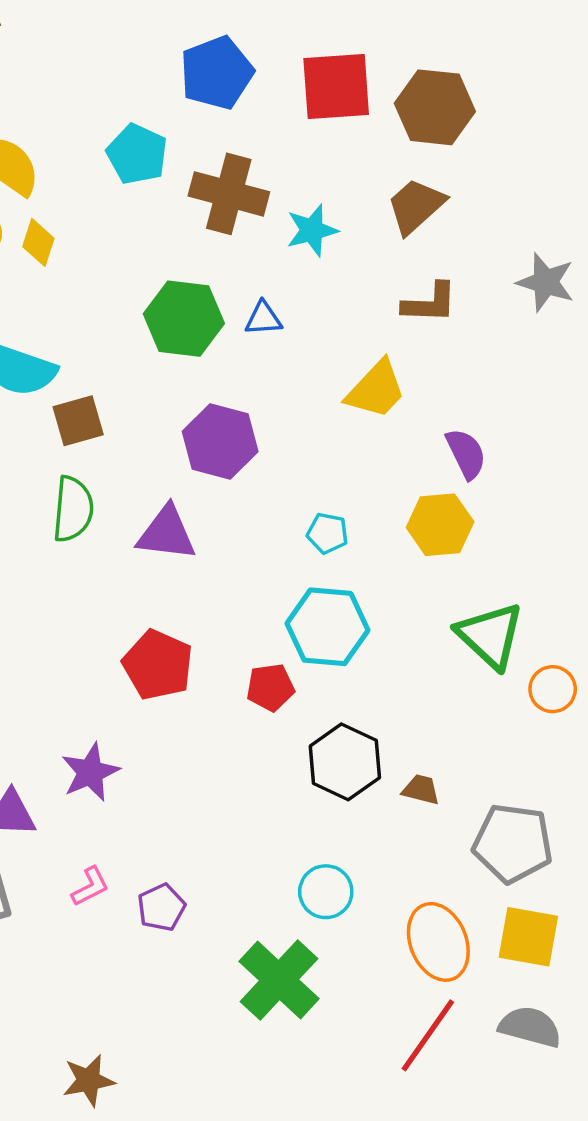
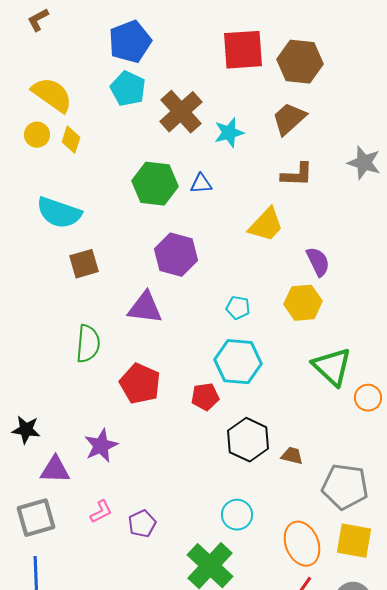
blue pentagon: (217, 73) -> (130, 42), moved
brown cross: (229, 194) -> (181, 112), turned 33
brown square: (78, 421) -> (84, 264), moved
green semicircle: (73, 509) -> (88, 344), moved

